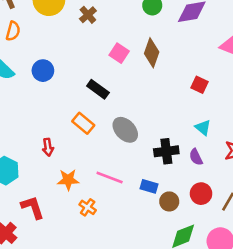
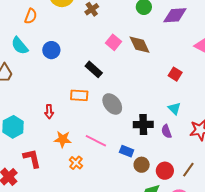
brown diamond: (152, 53) -> (140, 45), turned -50
orange rectangle: (83, 123) -> (79, 95), turned -42
red circle: (201, 194) -> (165, 171), moved

